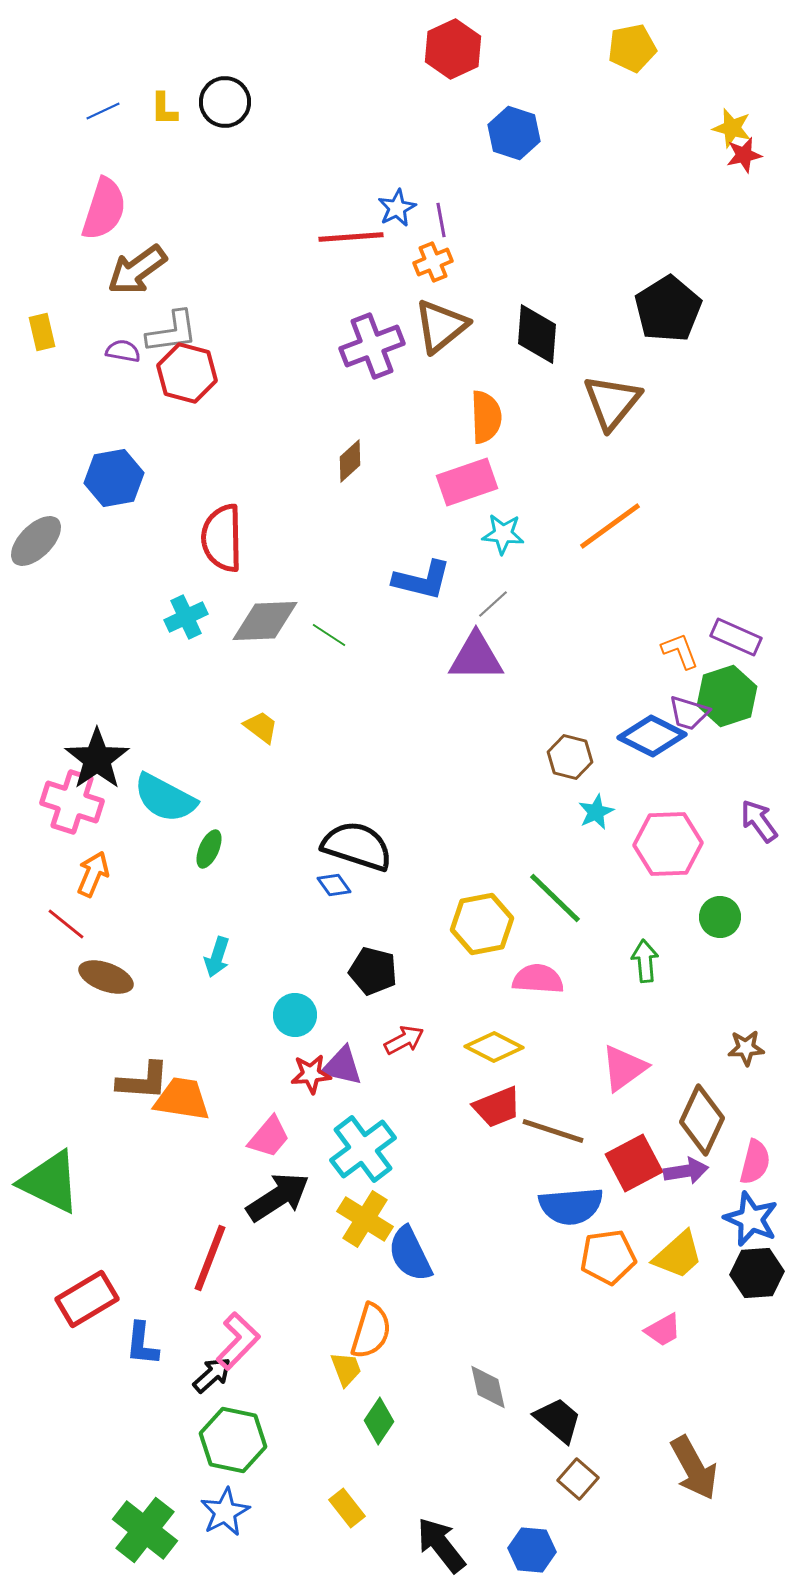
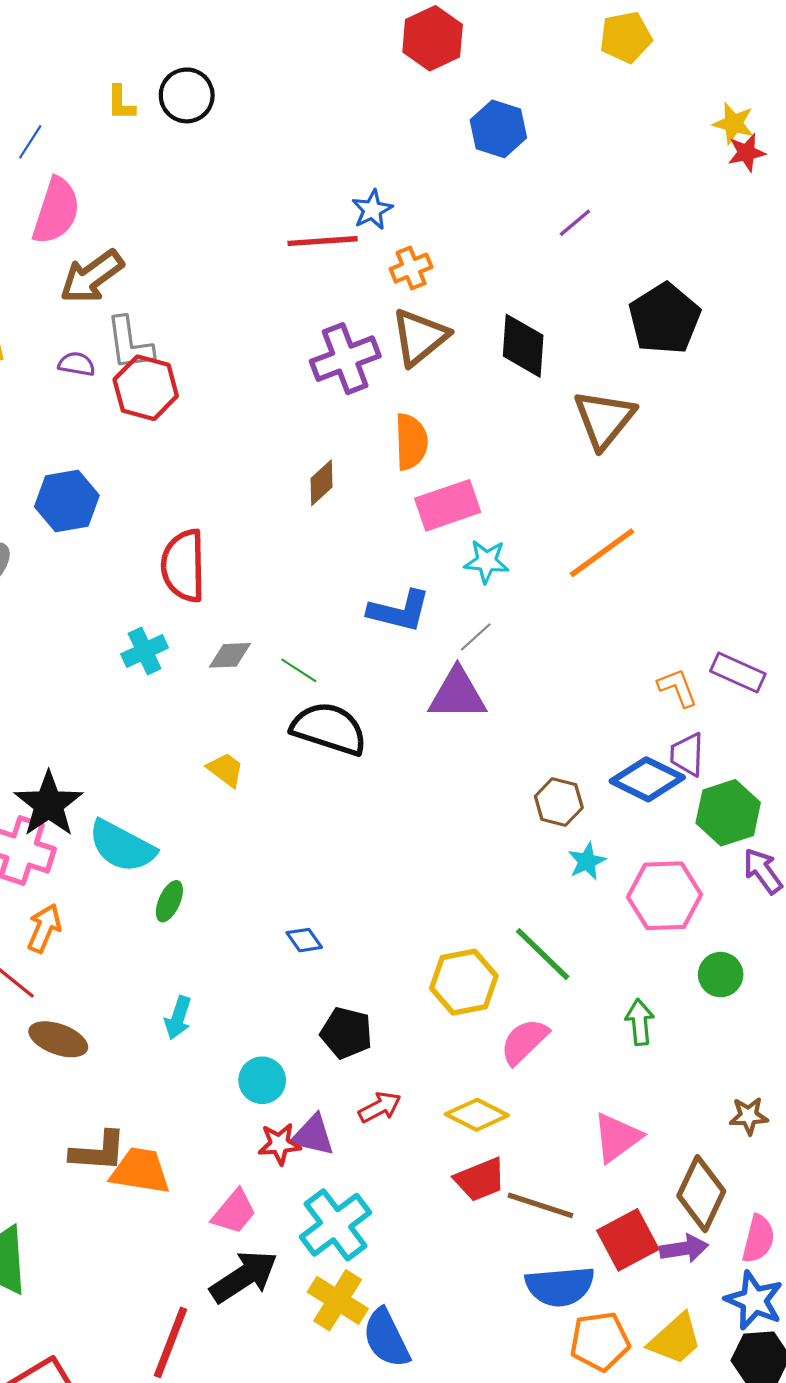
blue line: (103, 111) -> (30, 142), moved, turned -32
purple line: (441, 220) -> (575, 223), moved, turned 60
gray L-shape: (172, 332) -> (129, 344), turned 90
orange semicircle: (486, 417) -> (411, 442), moved
gray diamond: (265, 621) -> (230, 655), size x0.6
green hexagon: (727, 696) -> (728, 813), moved
purple trapezoid: (689, 713) -> (687, 755), turned 75
black semicircle: (357, 846) -> (329, 729), moved
pink semicircle: (538, 979) -> (524, 1041), turned -48

